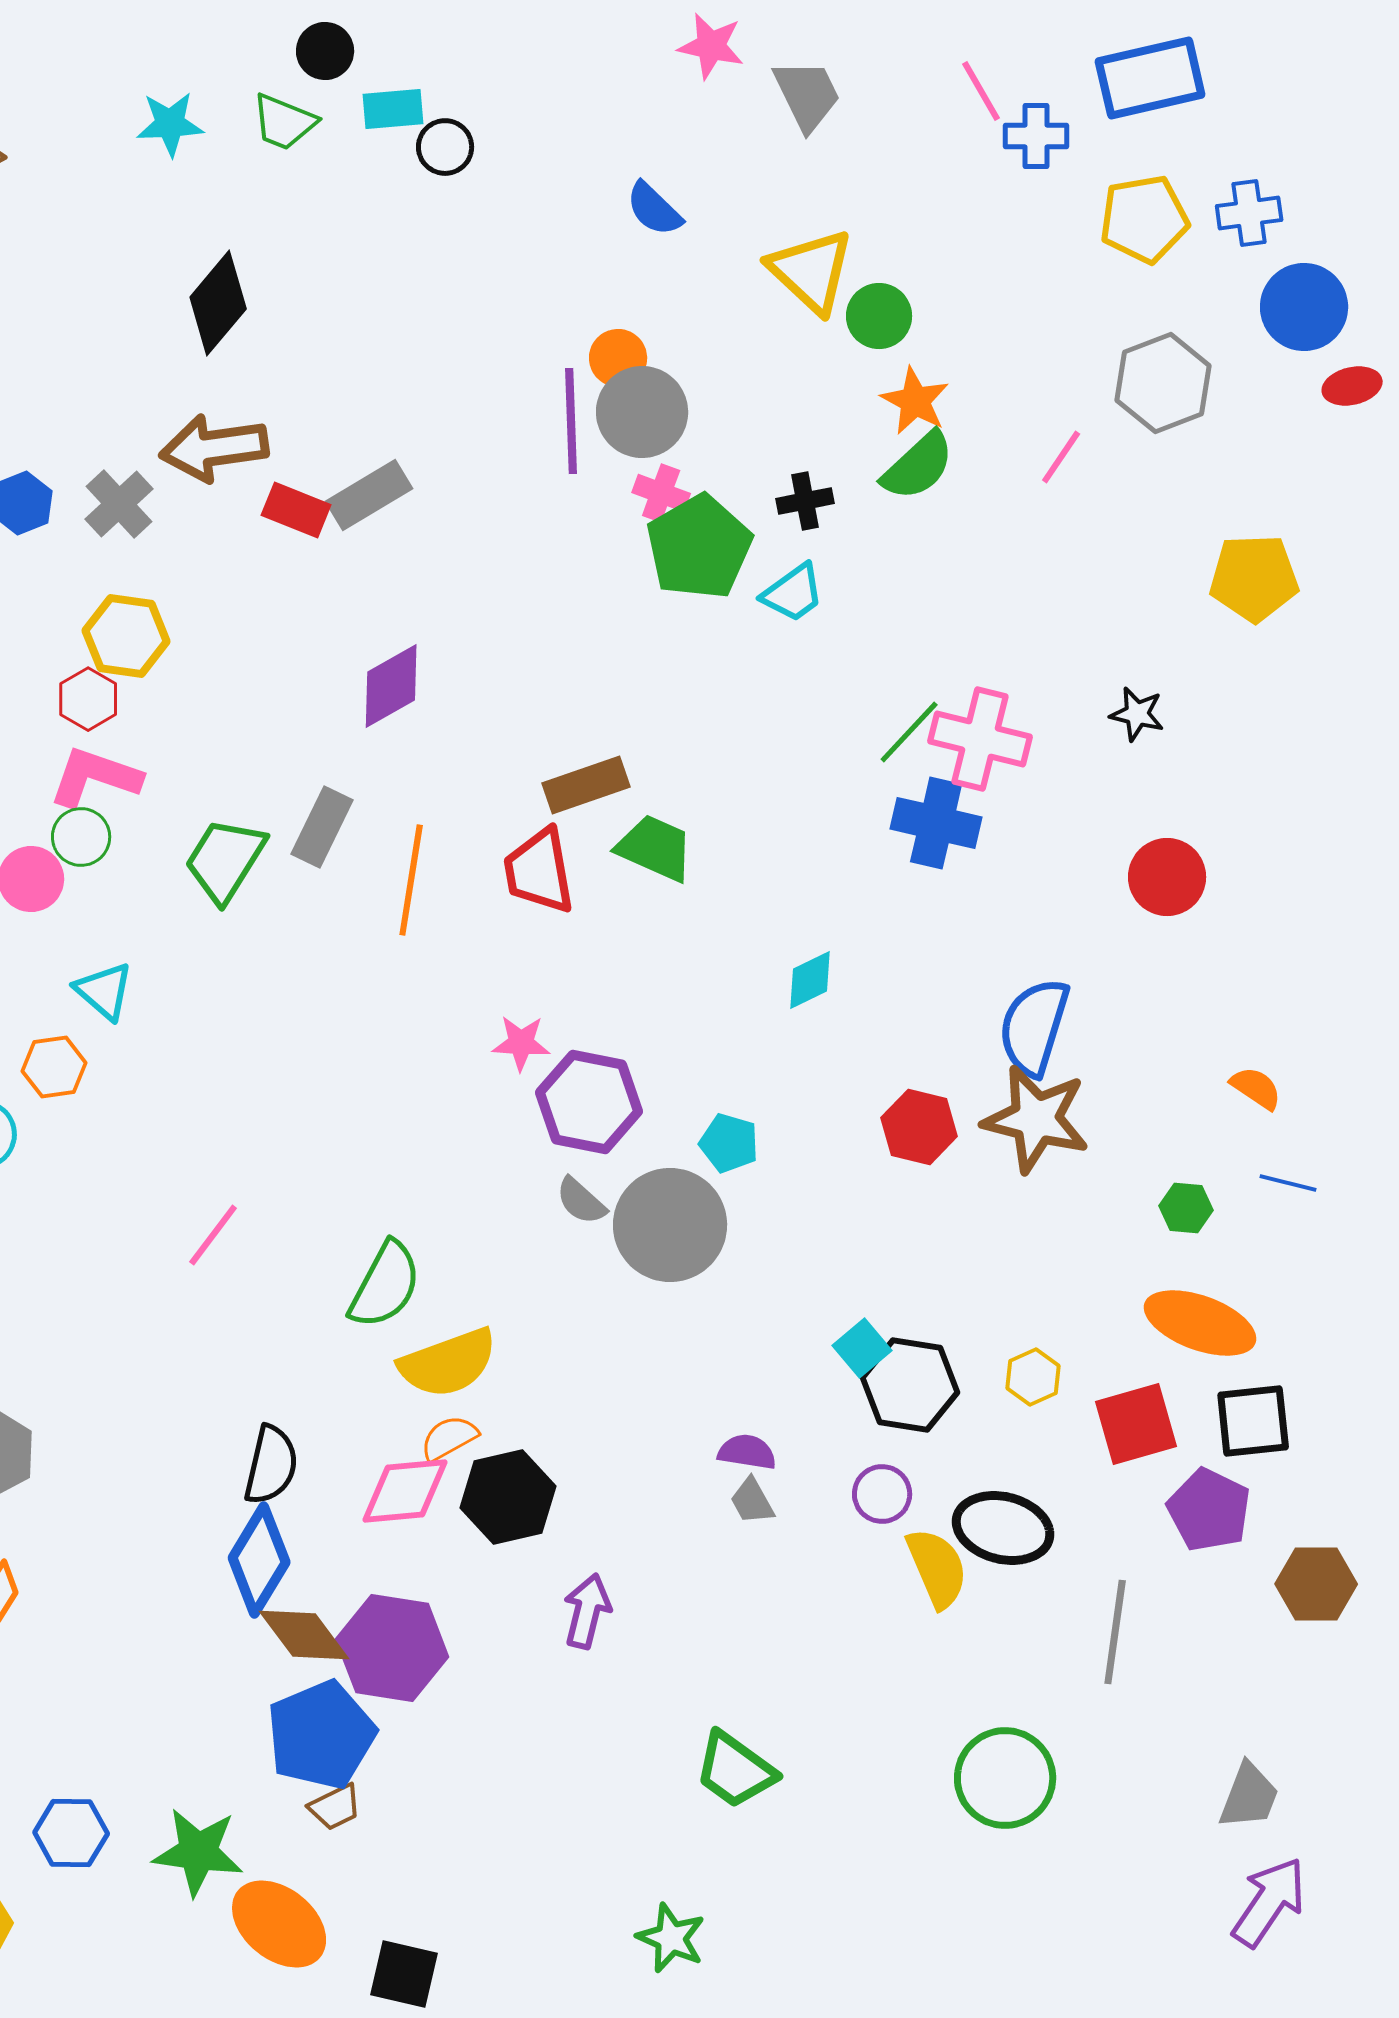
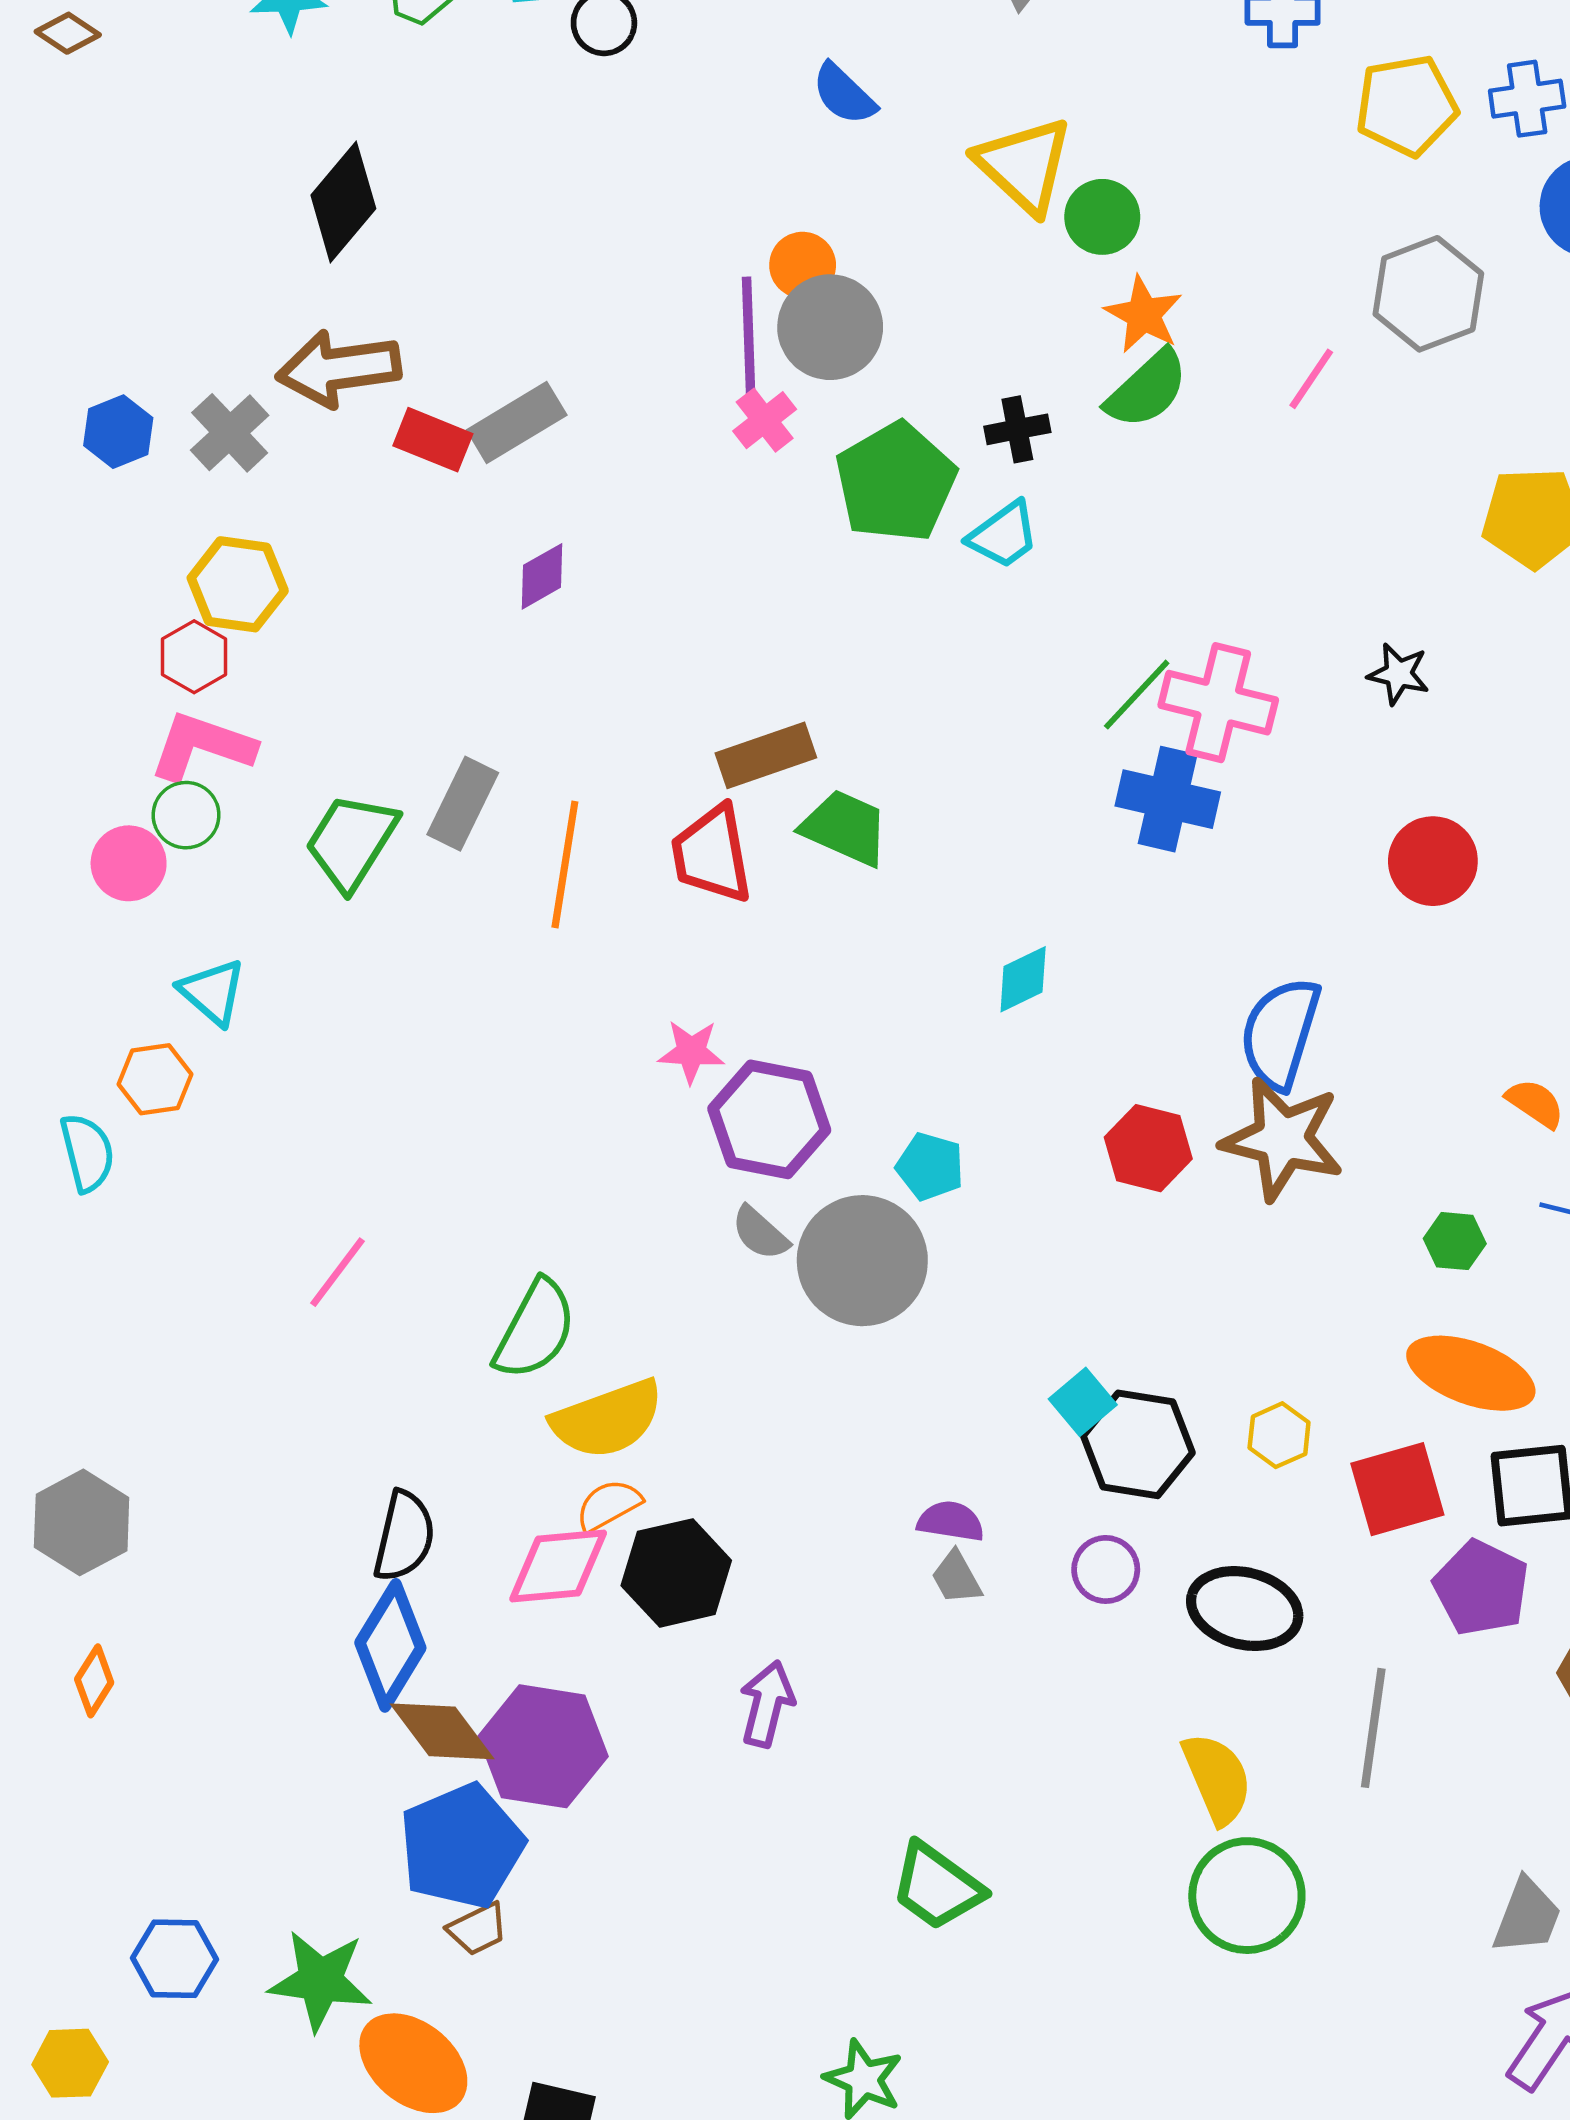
pink cross: (661, 493) -> (765, 420), moved, turned 32
purple diamond: (391, 686) -> (542, 576), moved, size x0.7
yellow semicircle: (937, 1568) -> (1217, 1778), moved

